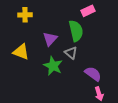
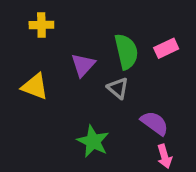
pink rectangle: (88, 11) -> (166, 48), moved
green star: (53, 66) -> (93, 141), moved

